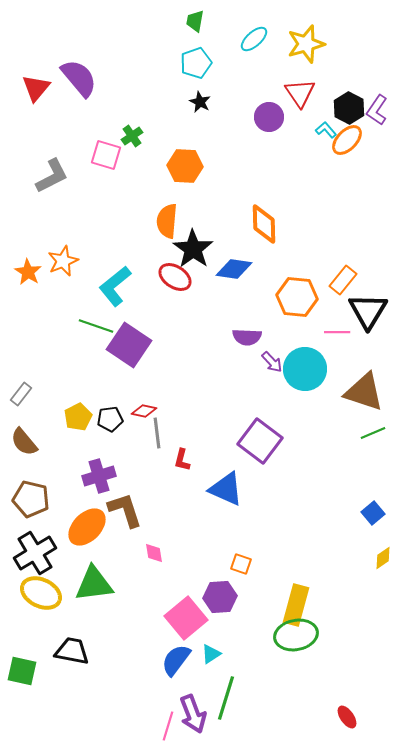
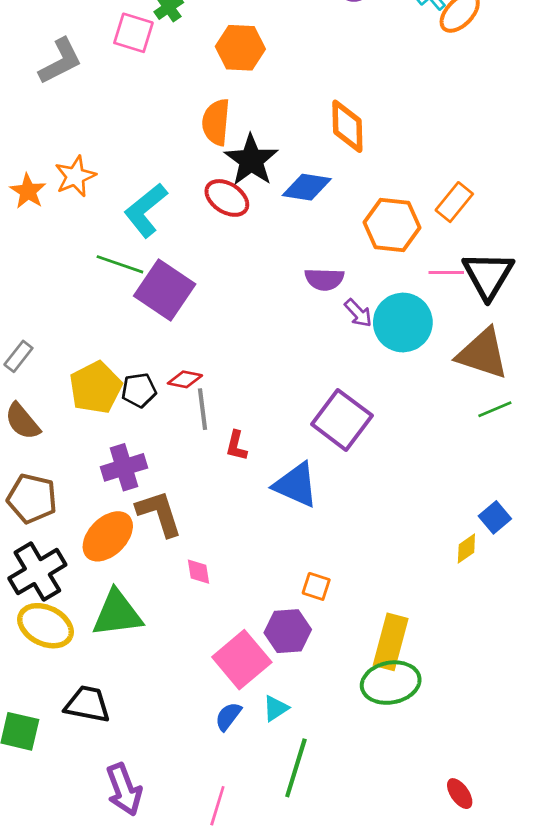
black triangle: (368, 311) -> (488, 275), moved
yellow pentagon: (78, 417) -> (96, 387), size x1.4
yellow diamond: (383, 558) -> (466, 549), moved
blue semicircle: (176, 660) -> (228, 716), size x0.7
purple arrow: (193, 714) -> (124, 789), moved

